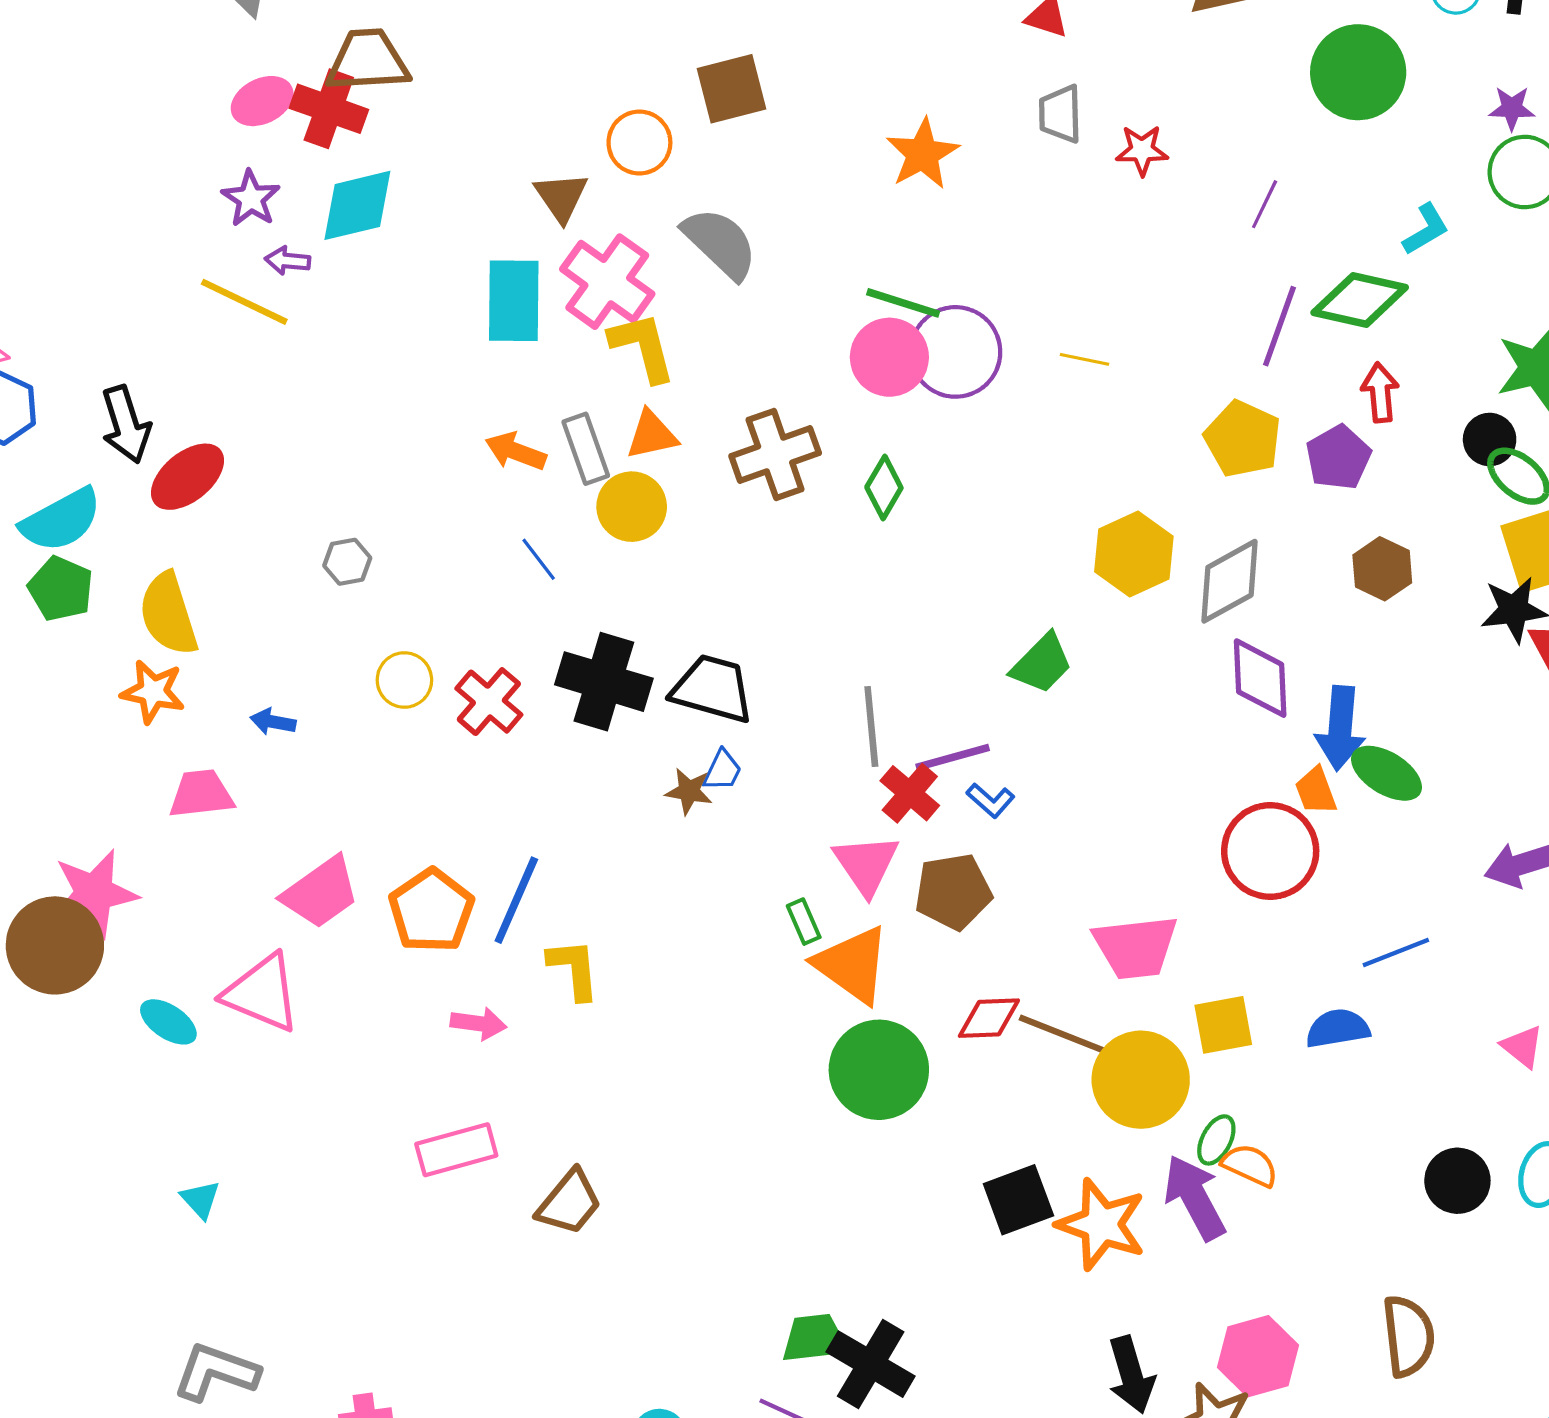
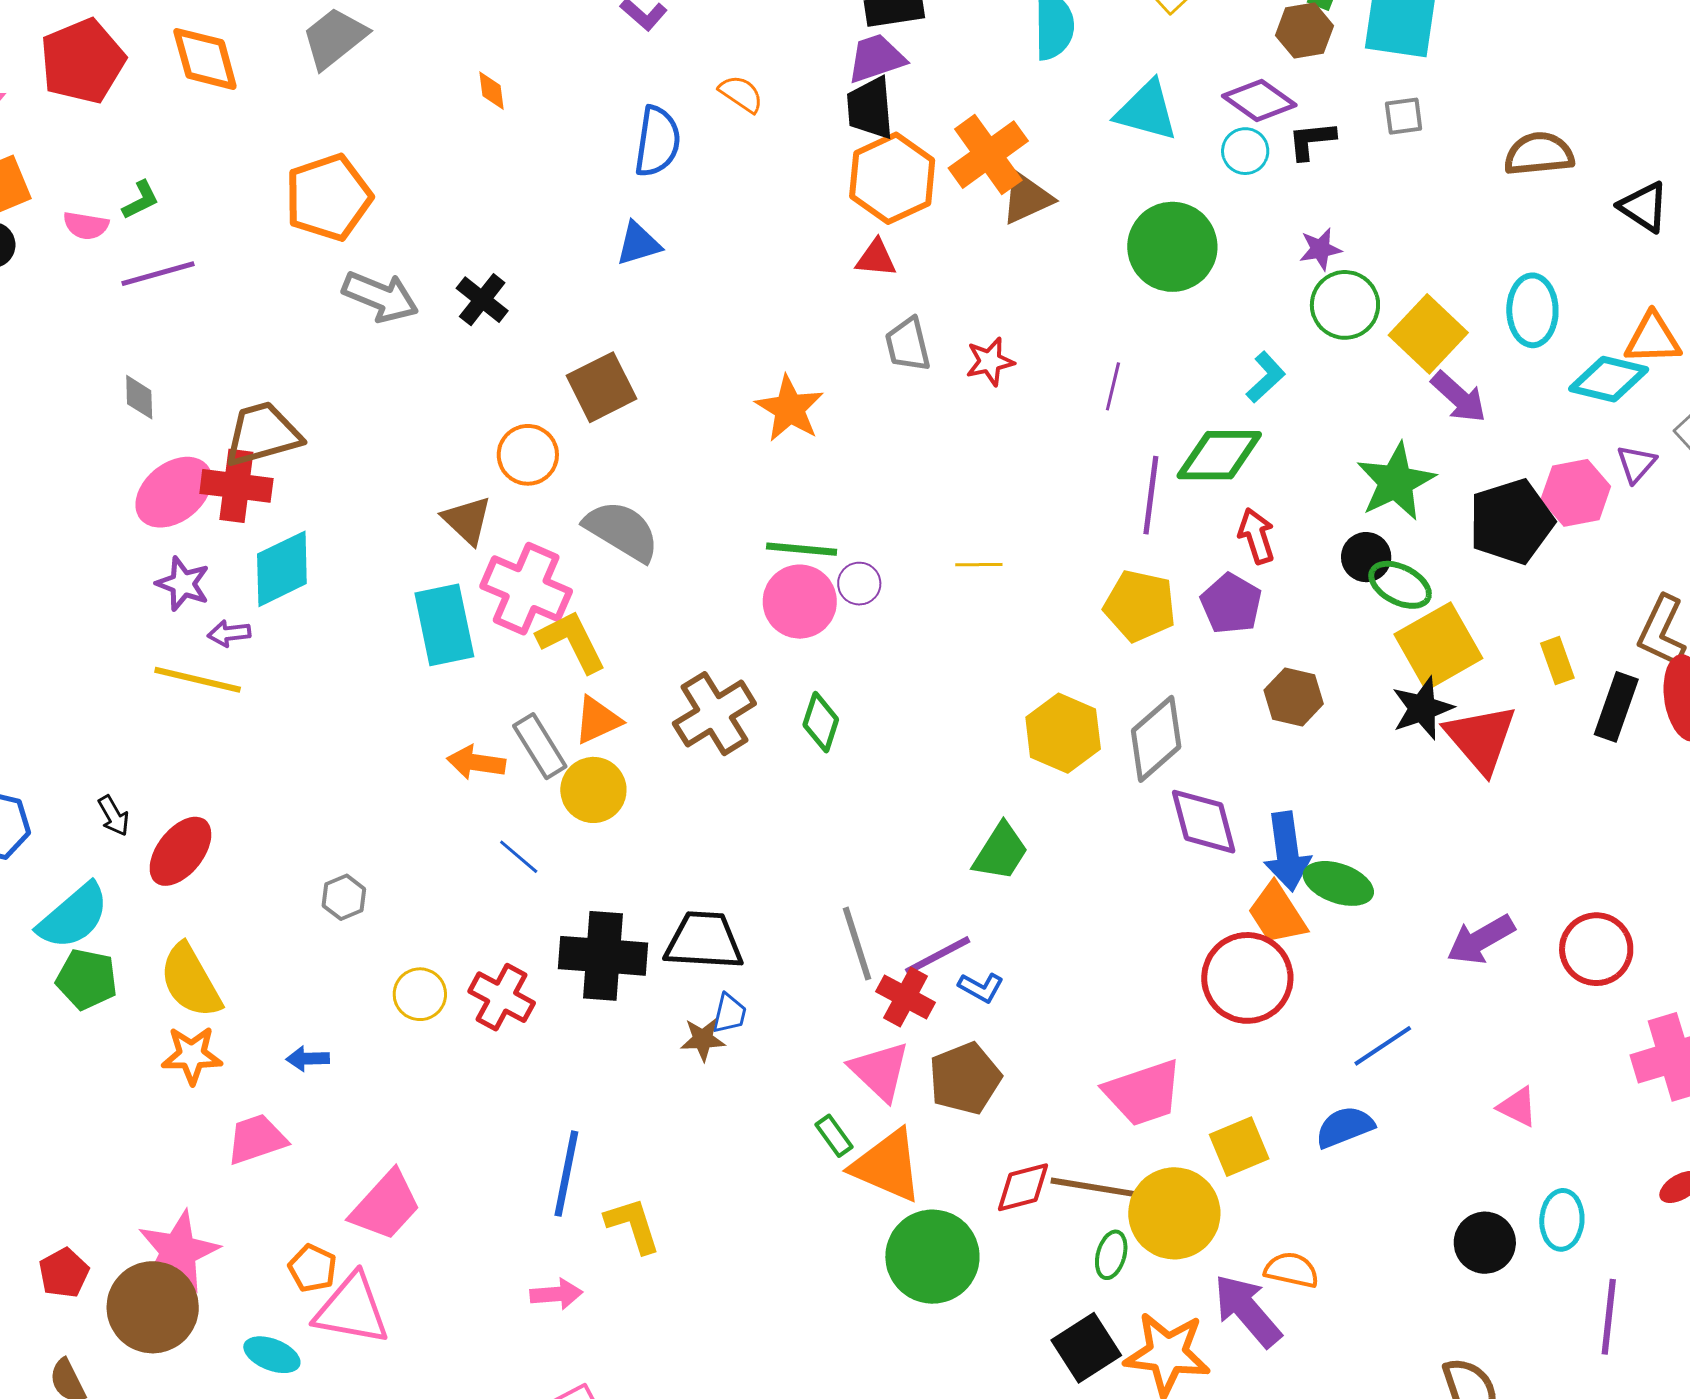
pink ellipse: (262, 101) -> (174, 492), size x1.4
purple circle: (955, 352) -> (859, 584), size x0.5
black arrow: (126, 424) -> (114, 816), size x0.6
orange trapezoid: (1316, 791) -> (1277, 914), size x1.4
orange pentagon: (431, 911) -> (313, 1268), moved, size x0.6
green ellipse: (1216, 1140) -> (1111, 1255), moved

